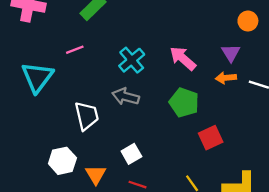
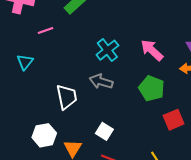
pink line: (75, 50) -> (45, 30), moved
cyan triangle: (37, 77) -> (25, 62), size x0.6
white square: (131, 154) -> (104, 131), turned -30

